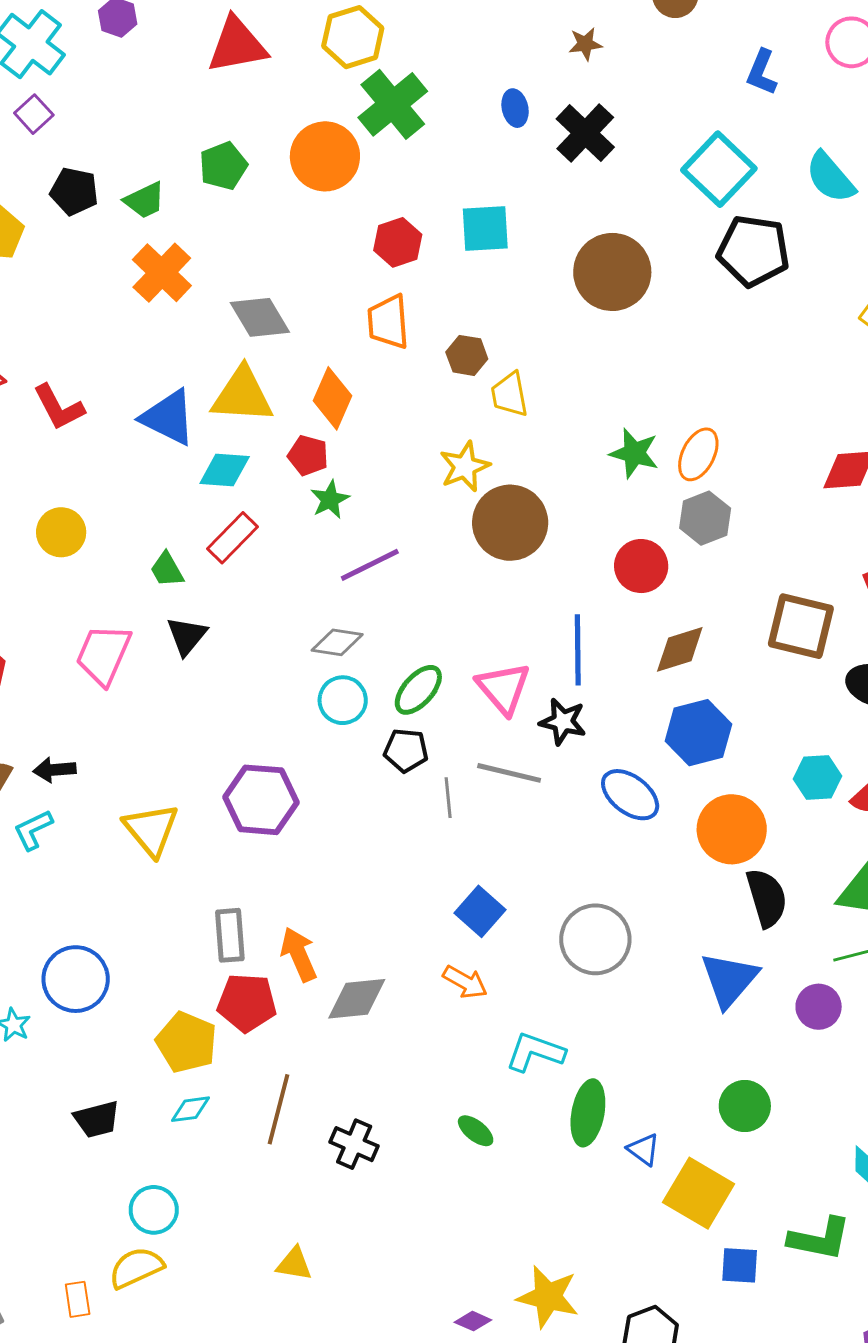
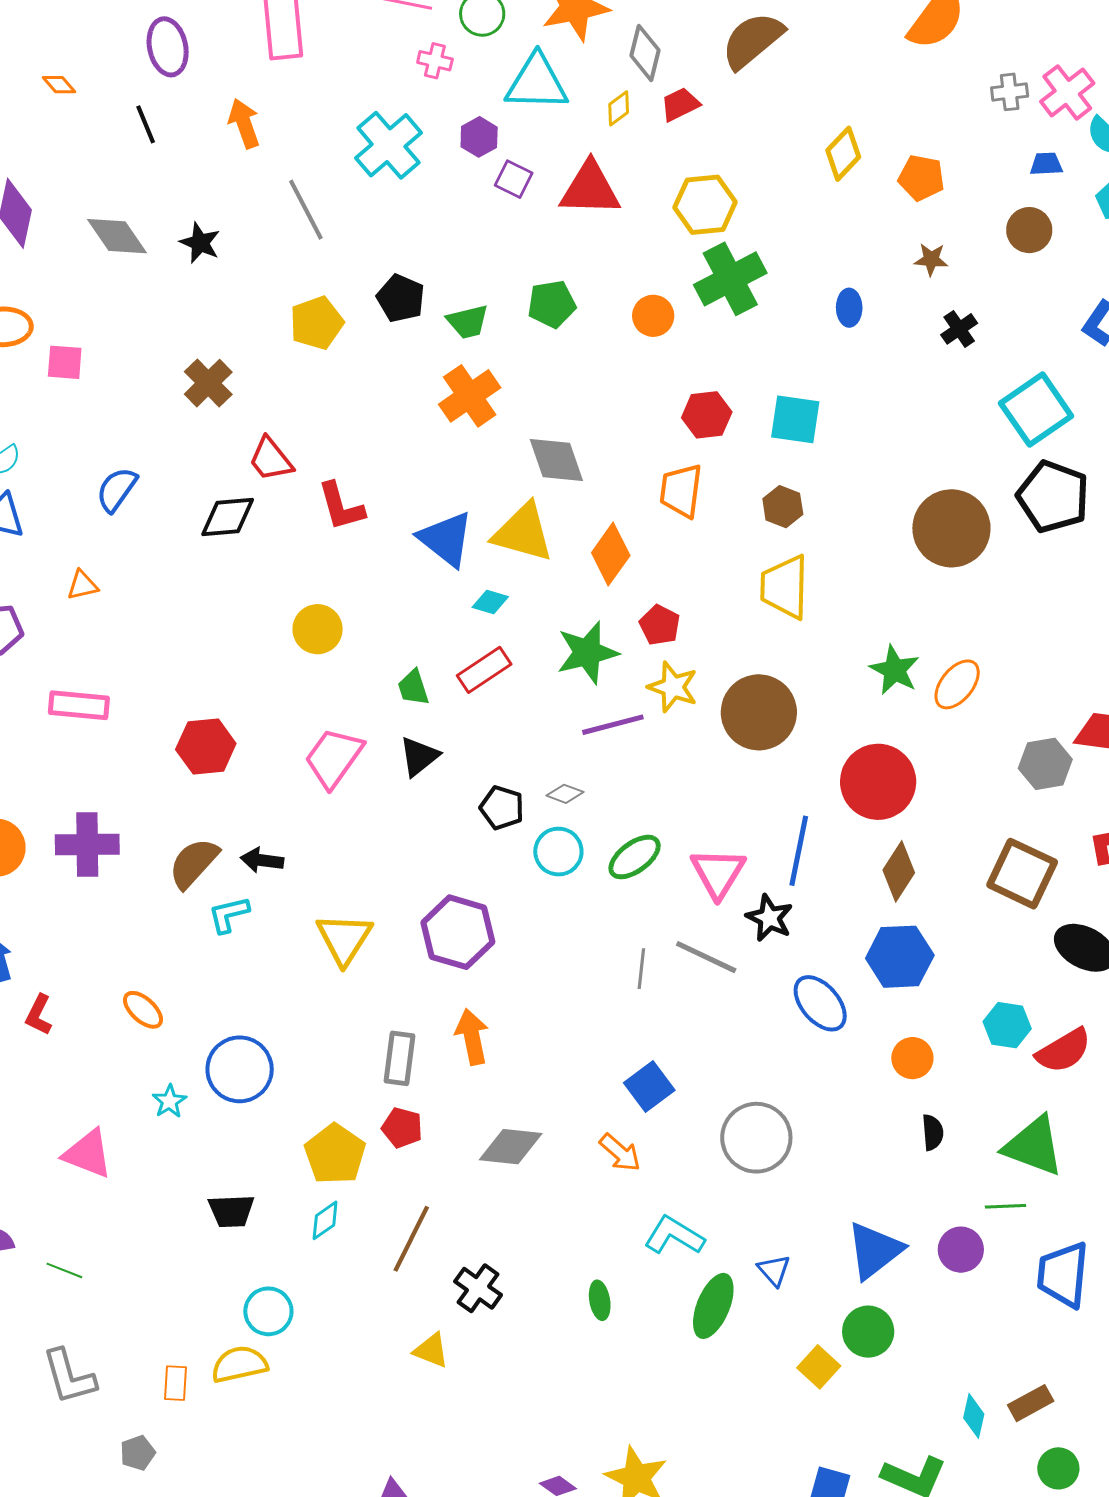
purple square: (34, 114) -> (514, 179), moved, turned -33
black cross: (585, 133) -> (959, 329), moved, size x0.6
orange circle: (325, 156) -> (653, 316), size x0.6
brown circle: (612, 272) -> (951, 528), moved
brown hexagon: (467, 355) -> (783, 507), moved
yellow trapezoid: (510, 395) -> (785, 587), size x1.4
red pentagon: (308, 455) -> (660, 625), moved
yellow star: (465, 467) -> (673, 687), moved, turned 30
cyan diamond: (225, 470) -> (490, 602), size x0.7
green star: (330, 500) -> (587, 653), size x1.6
gray hexagon: (705, 518) -> (1045, 764), moved
red circle: (641, 566) -> (878, 782), size x1.4
gray diamond: (337, 642) -> (565, 794), size x0.7
brown diamond: (680, 649) -> (899, 871), turned -52
black pentagon: (406, 750) -> (502, 808), moved
orange circle: (732, 829) -> (912, 1058), size x0.6
black semicircle: (767, 898) -> (933, 1132), size x0.6
orange arrow: (299, 954) -> (472, 1037), moved
blue triangle: (729, 980) -> (875, 1250), moved
red pentagon: (247, 1003) -> (402, 1128), size x0.7
cyan diamond: (190, 1109) -> (325, 1220), turned -39
green ellipse: (476, 1131) -> (600, 1300), turned 30
blue triangle: (644, 1149) -> (774, 1270), moved
yellow square: (699, 1193) -> (819, 1367), moved, size x0.6
yellow triangle: (294, 1264) -> (431, 1350), moved

